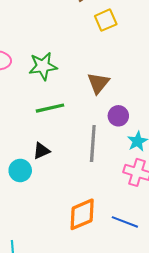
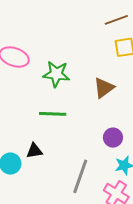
brown triangle: (98, 83) -> (104, 88), moved
gray line: (93, 144) -> (80, 176), moved

